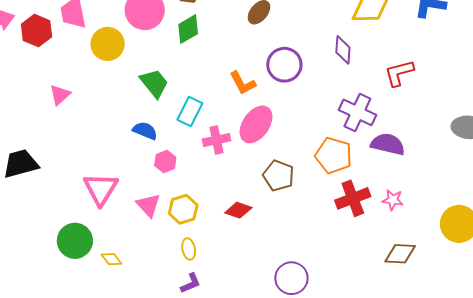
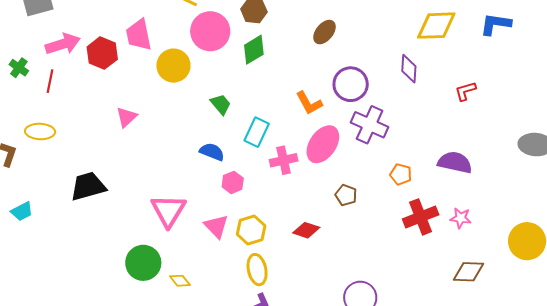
red L-shape: (399, 73) -> (465, 91), size x0.7
green trapezoid: (154, 83) -> (221, 104), size x0.7
purple cross: (357, 112) -> (370, 125), moved
orange pentagon: (334, 155) -> (401, 174), size x0.6
brown pentagon: (279, 176) -> (346, 195), size x0.7
yellow ellipse: (189, 249) -> (257, 270), size x1.4

